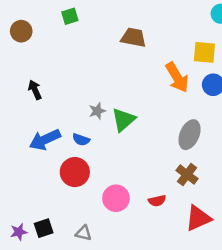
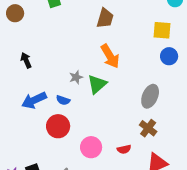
brown trapezoid: (133, 37) -> (105, 18), turned 95
orange arrow: (177, 77) -> (110, 56), moved

